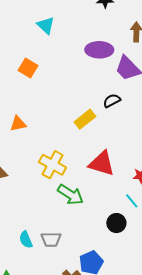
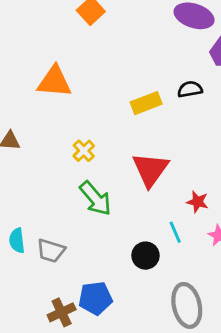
orange triangle: (18, 124) -> (54, 82), size x1.5
red triangle: (102, 163) -> (150, 169), turned 32
yellow cross: (52, 165) -> (84, 151), size x0.6

